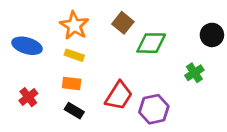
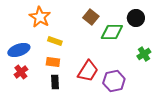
orange star: (74, 26) -> (40, 17), moved
black circle: (212, 35) -> (136, 18), moved
blue ellipse: (27, 46) -> (19, 50), moved, turned -35
black rectangle: (74, 111) -> (55, 82), turned 56

